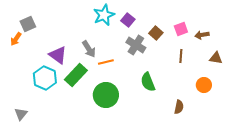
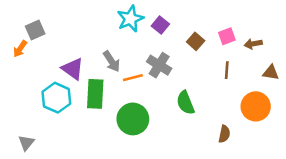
gray cross: (136, 45) -> (159, 65), moved
green rectangle: (76, 75) -> (95, 94), turned -40
orange circle: (204, 85) -> (256, 106), size x1.5

